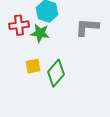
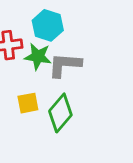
gray L-shape: (87, 27) -> (65, 65), moved

